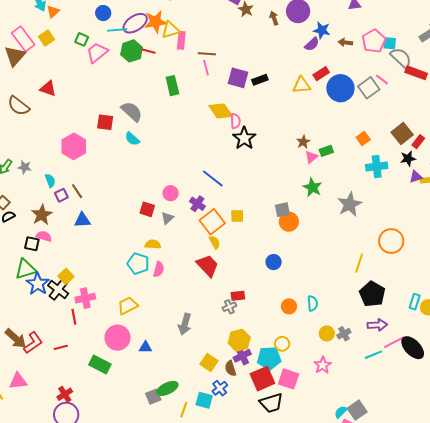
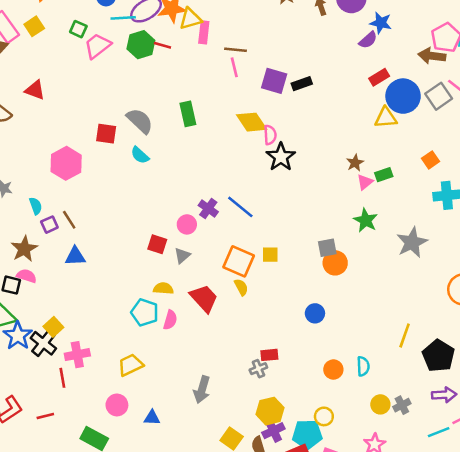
brown arrow: (345, 42) -> (432, 56), moved, size x1.5
yellow triangle: (302, 85) -> (386, 118), moved
green rectangle: (172, 86) -> (188, 114), moved
purple cross: (197, 204) -> (208, 209), moved
orange square: (212, 222) -> (239, 261), turned -30
yellow line: (359, 263) -> (405, 335), moved
red trapezoid: (208, 266) -> (204, 298), moved
pink circle: (118, 338) -> (117, 405), size x0.7

